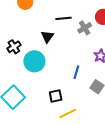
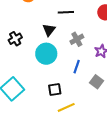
gray cross: (85, 28) -> (77, 39), moved
cyan circle: (34, 61) -> (46, 54), moved

